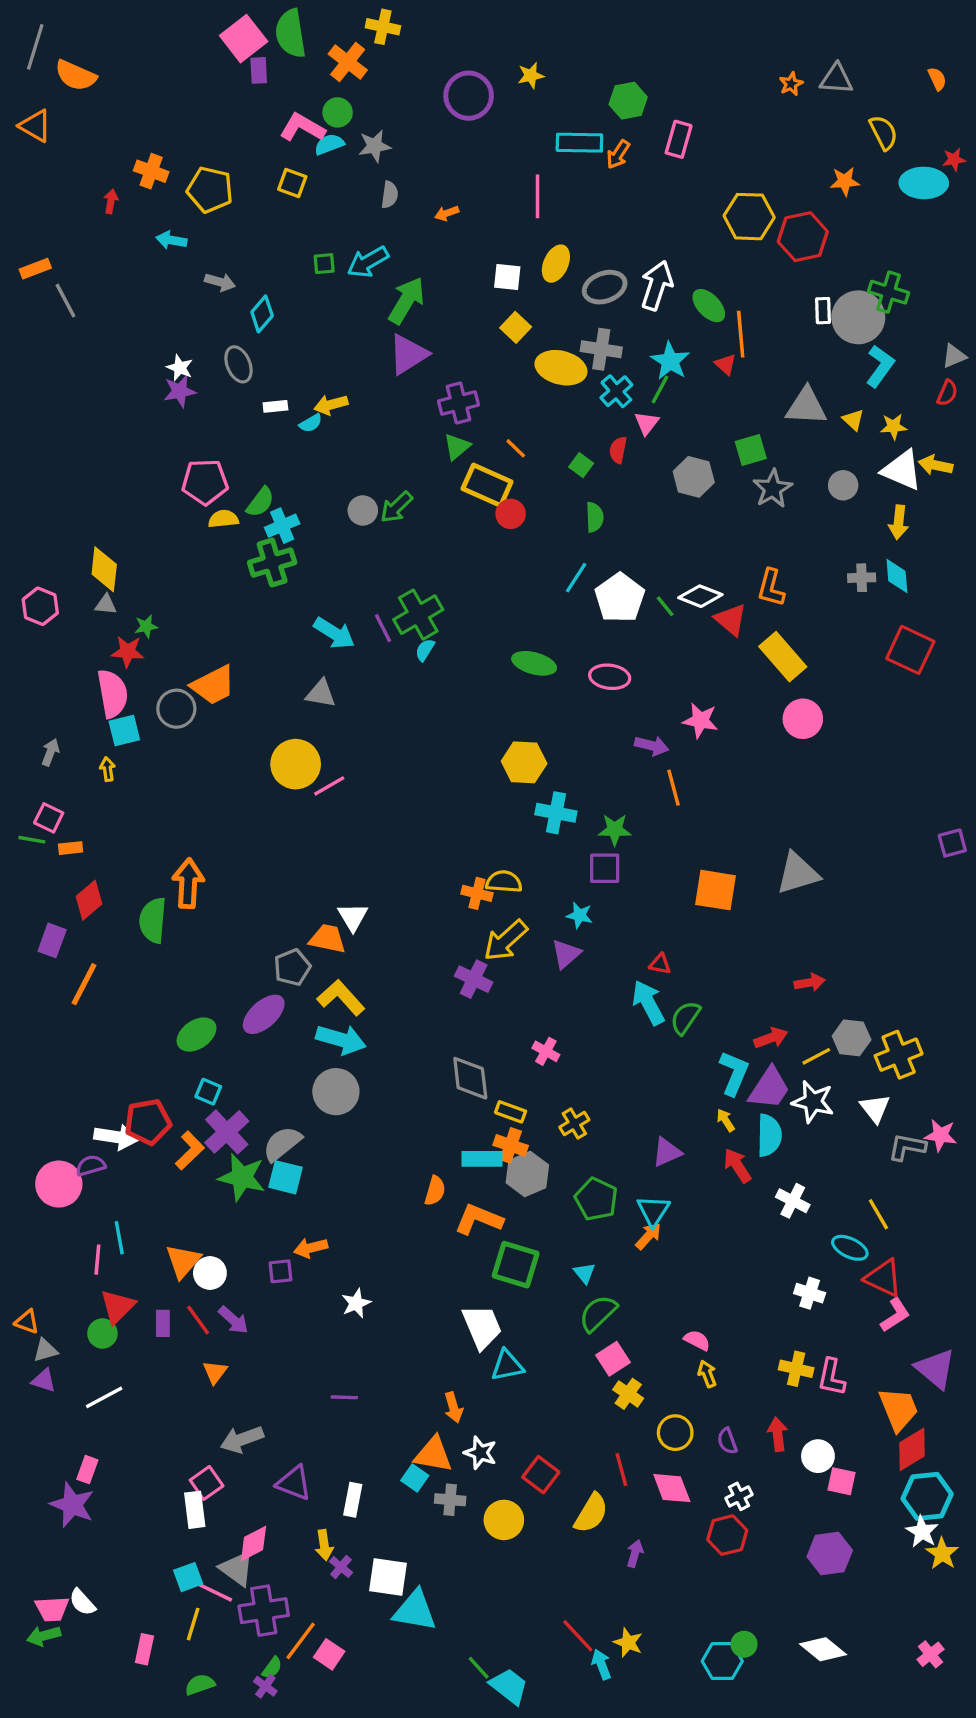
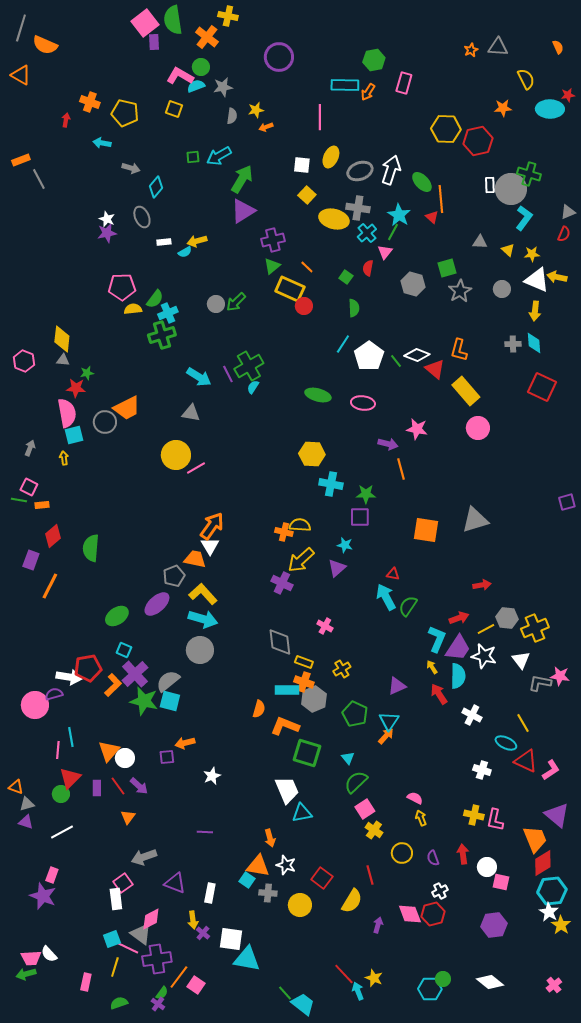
yellow star: (531, 75) -> (256, 110), moved
gray triangle: (806, 406) -> (480, 242), size x0.6
orange arrow: (188, 883) -> (212, 526), moved, turned 32
pink L-shape: (895, 1315) -> (551, 770), moved
pink diamond: (672, 1488) -> (410, 914), moved

